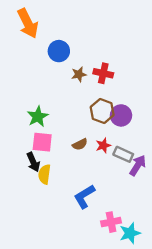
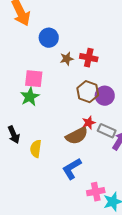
pink square: (42, 142) -> (34, 79), moved
brown semicircle: (80, 144) -> (77, 136), moved, size x1.6
black arrow: (33, 162) -> (14, 135), moved

